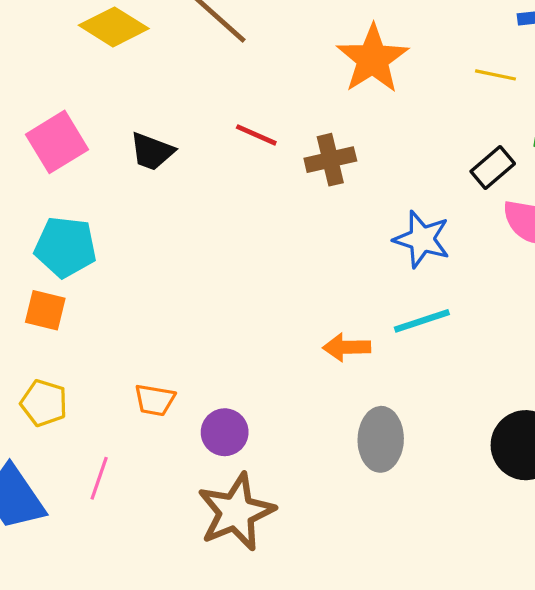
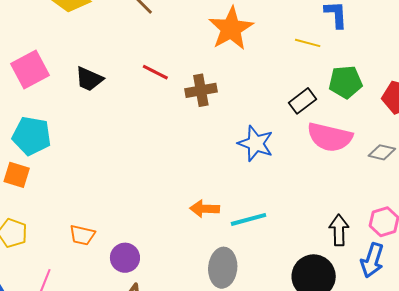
cyan line: (422, 321) -> (248, 219), moved

